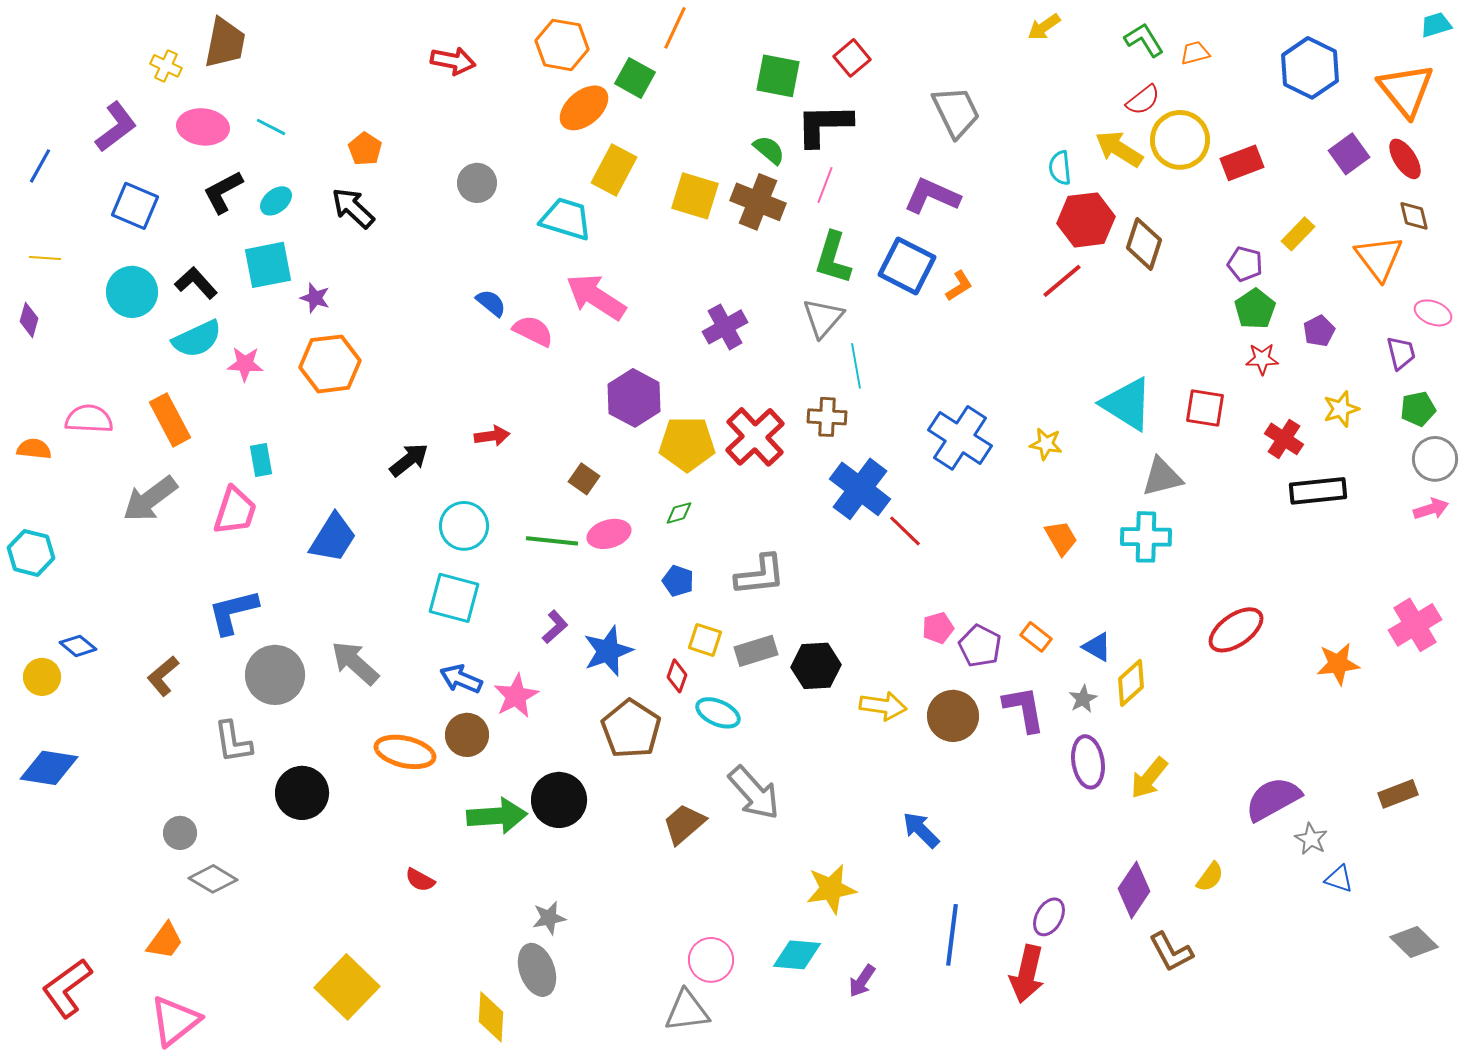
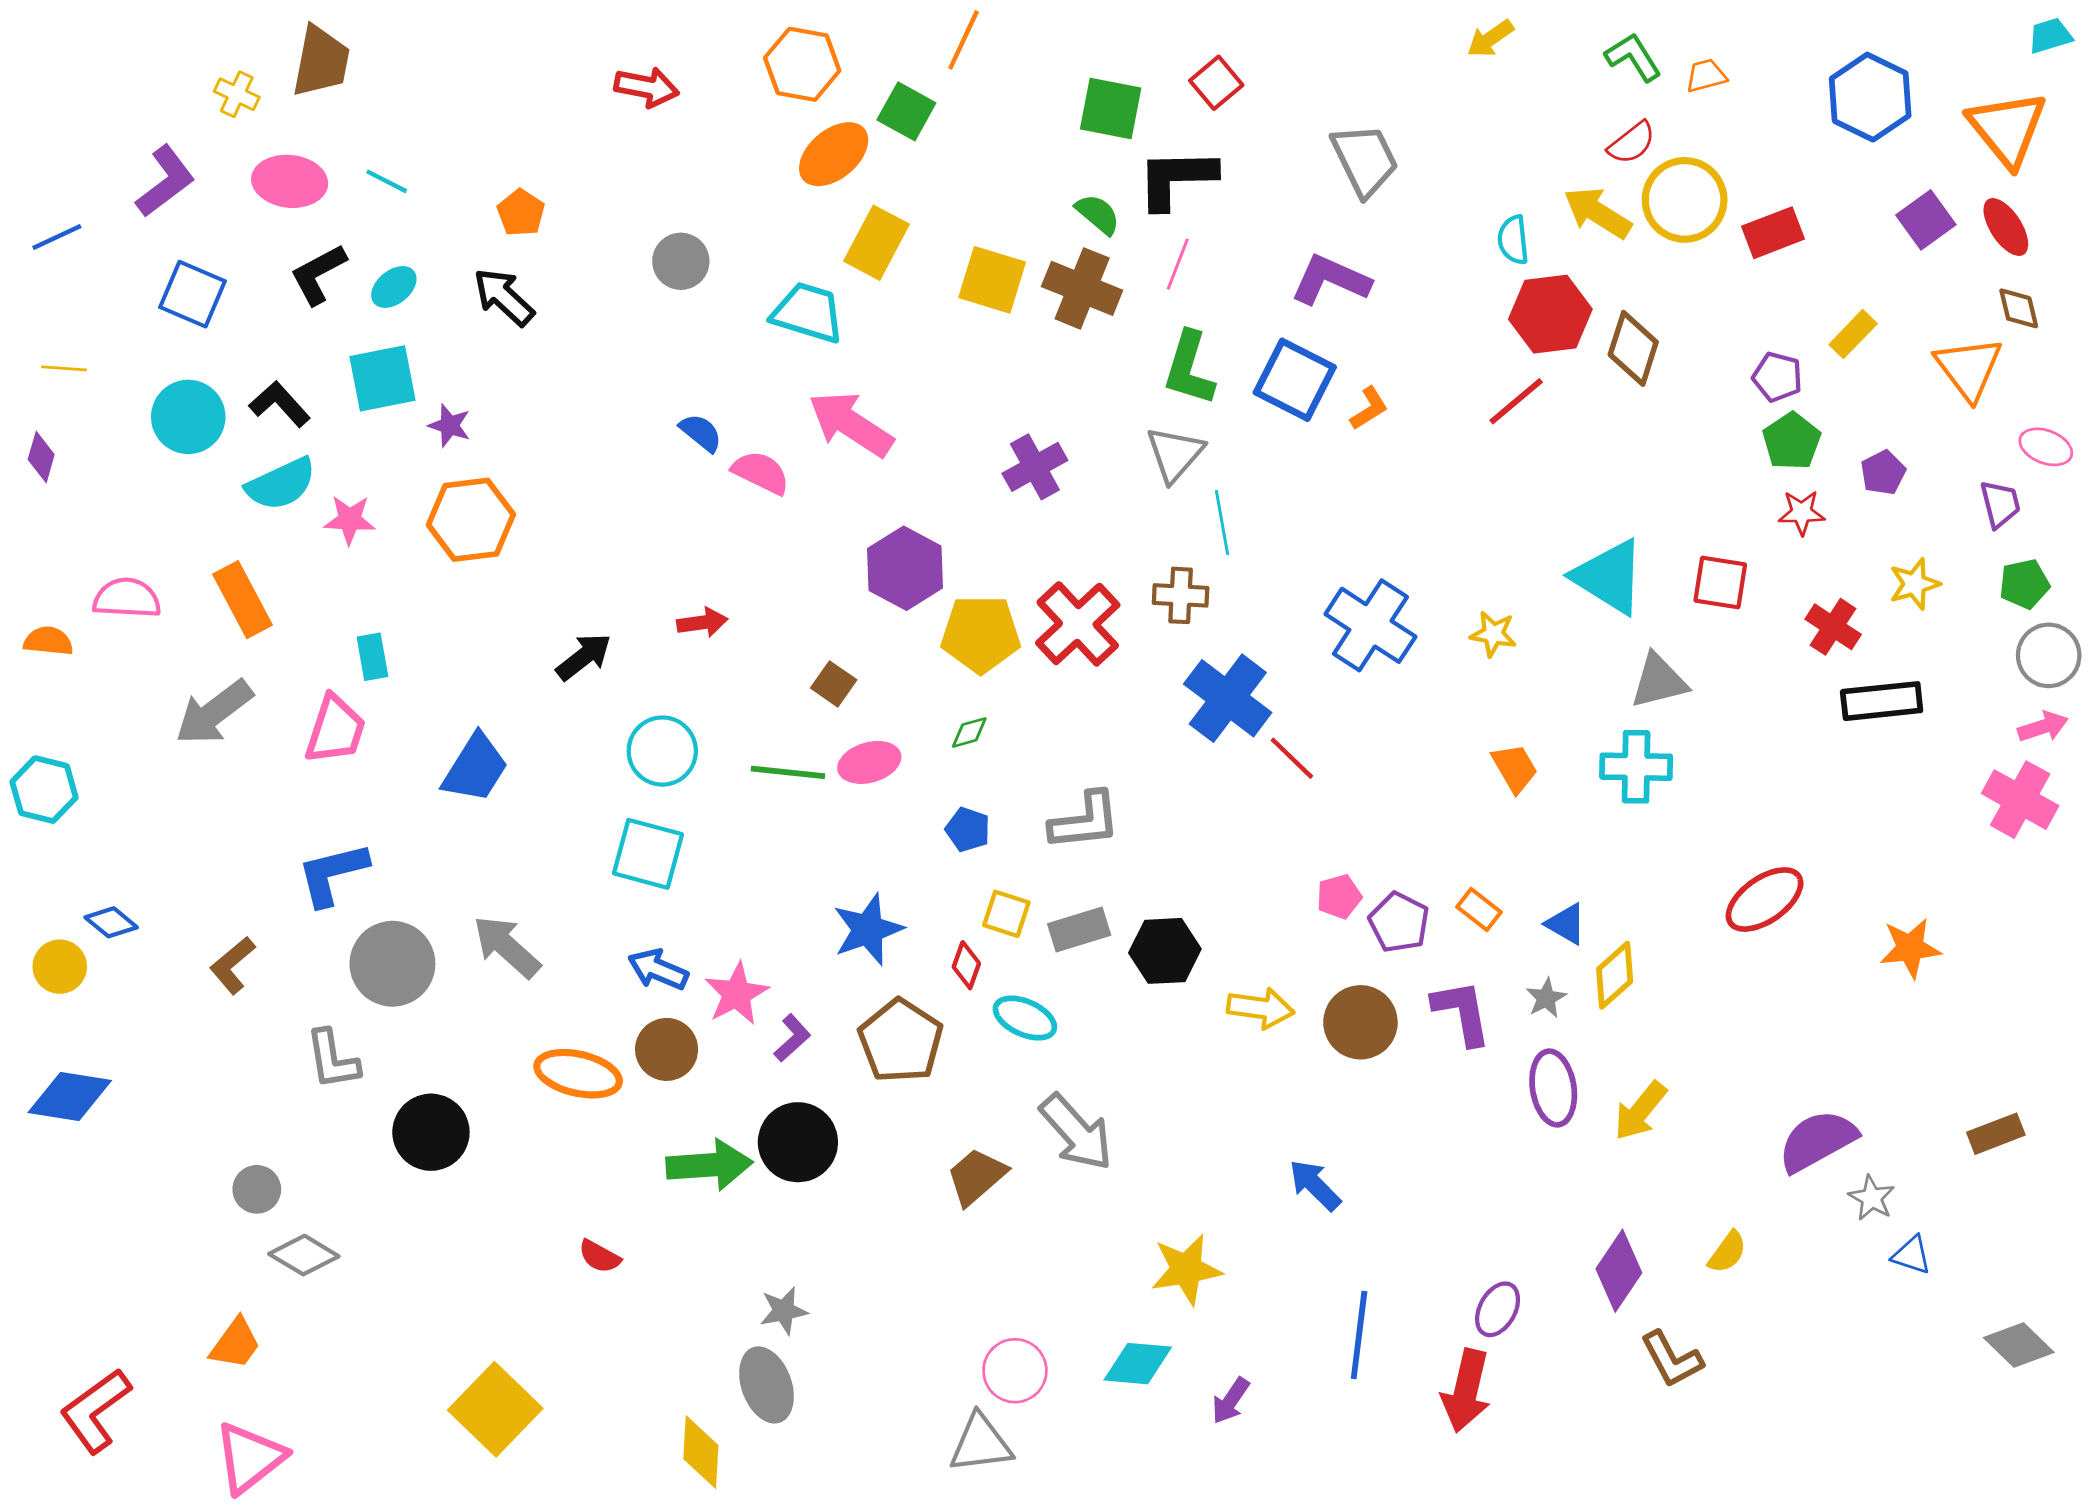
blue line: (40, 166) -> (57, 237), turned 36
pink cross: (1415, 625) -> (2020, 800), moved, turned -30
purple L-shape: (555, 627) -> (792, 1038), moved

